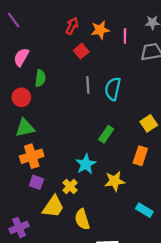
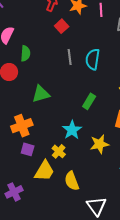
green triangle: (25, 128) -> (41, 94), moved

